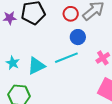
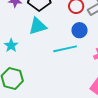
cyan triangle: (36, 66) -> (38, 26), moved

